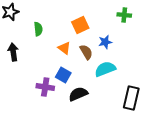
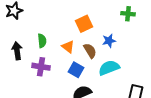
green semicircle: (38, 29) -> (42, 41), moved
blue square: (63, 75) -> (76, 70), moved
purple cross: (45, 87) -> (41, 67), moved

